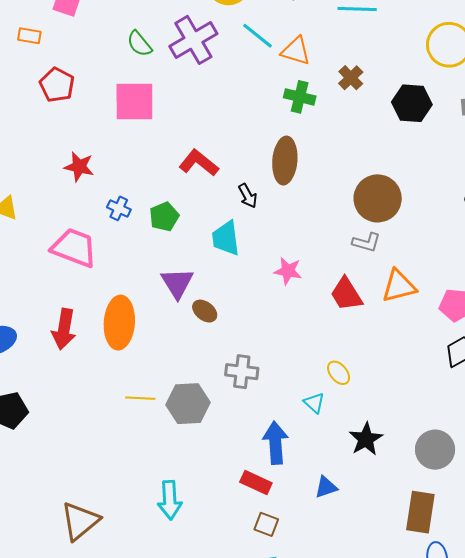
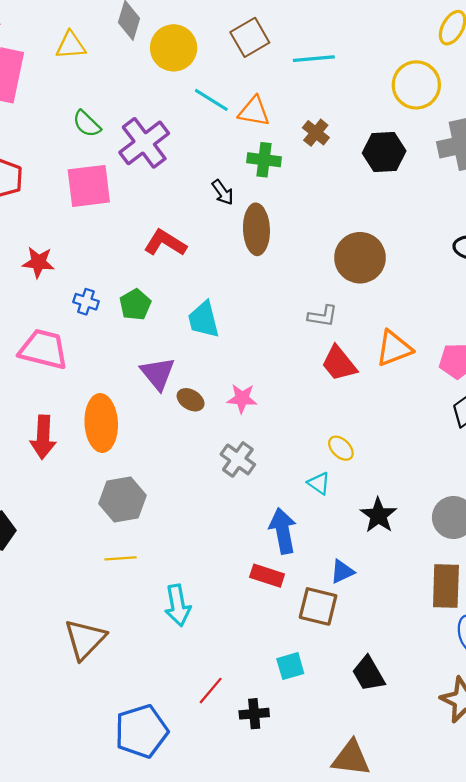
purple cross: (193, 40) -> (144, 143), moved
black arrow: (248, 196) -> (223, 192), moved
gray L-shape: (367, 242) -> (323, 316), moved
pink star: (288, 271) -> (242, 398), moved
gray cross: (242, 372) -> (238, 459), turned 36
yellow line: (140, 398) -> (121, 558), moved
gray hexagon: (188, 404) -> (123, 499), moved
brown square: (266, 524) -> (318, 606), moved, size x1.5

